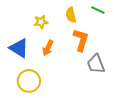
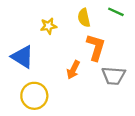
orange arrow: (48, 48) -> (73, 70), moved
gray trapezoid: (96, 64) -> (114, 76), turned -65

